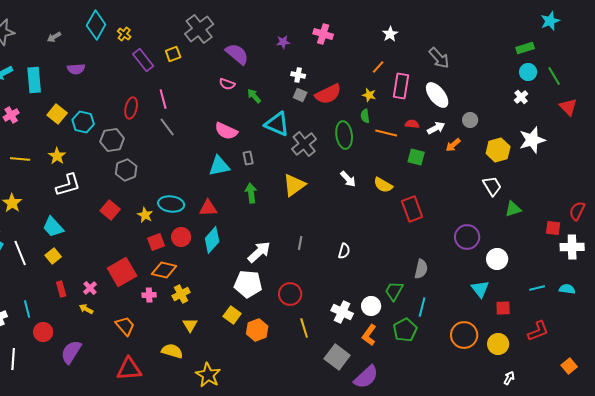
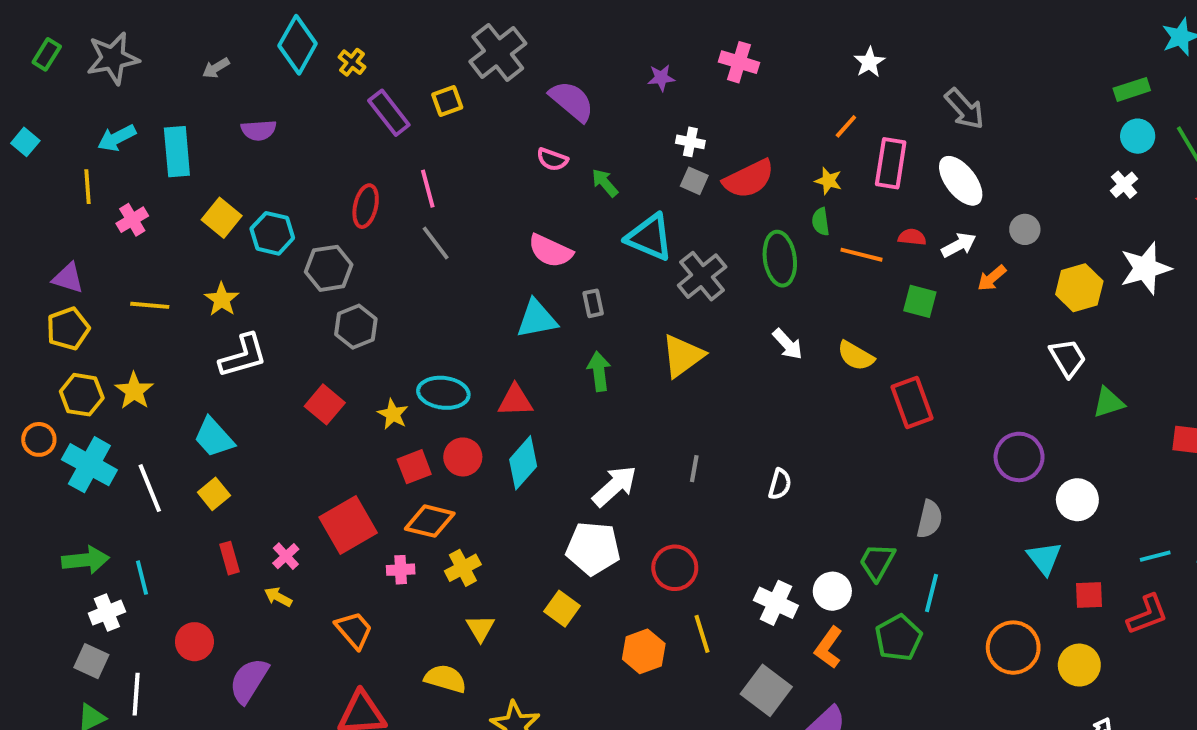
cyan line: (27, 309) -> (142, 578), moved
orange hexagon: (257, 330) -> (644, 651), moved
red L-shape: (538, 331) -> (1147, 614), moved

